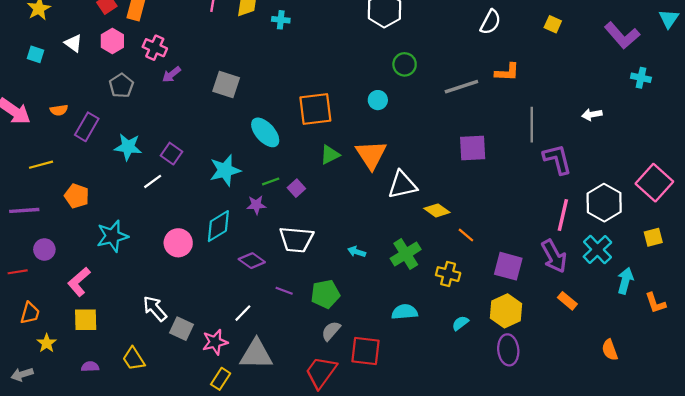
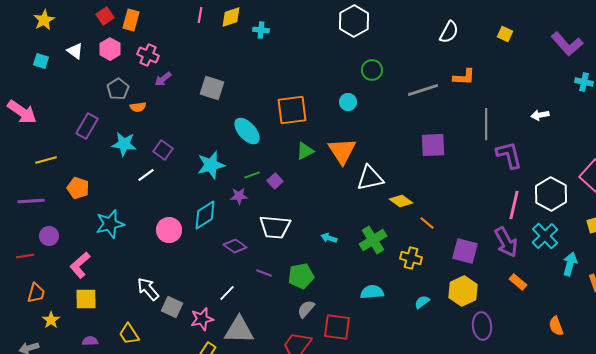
orange semicircle: (59, 110) -> (138, 107), moved
purple ellipse: (508, 350) -> (482, 326), moved

